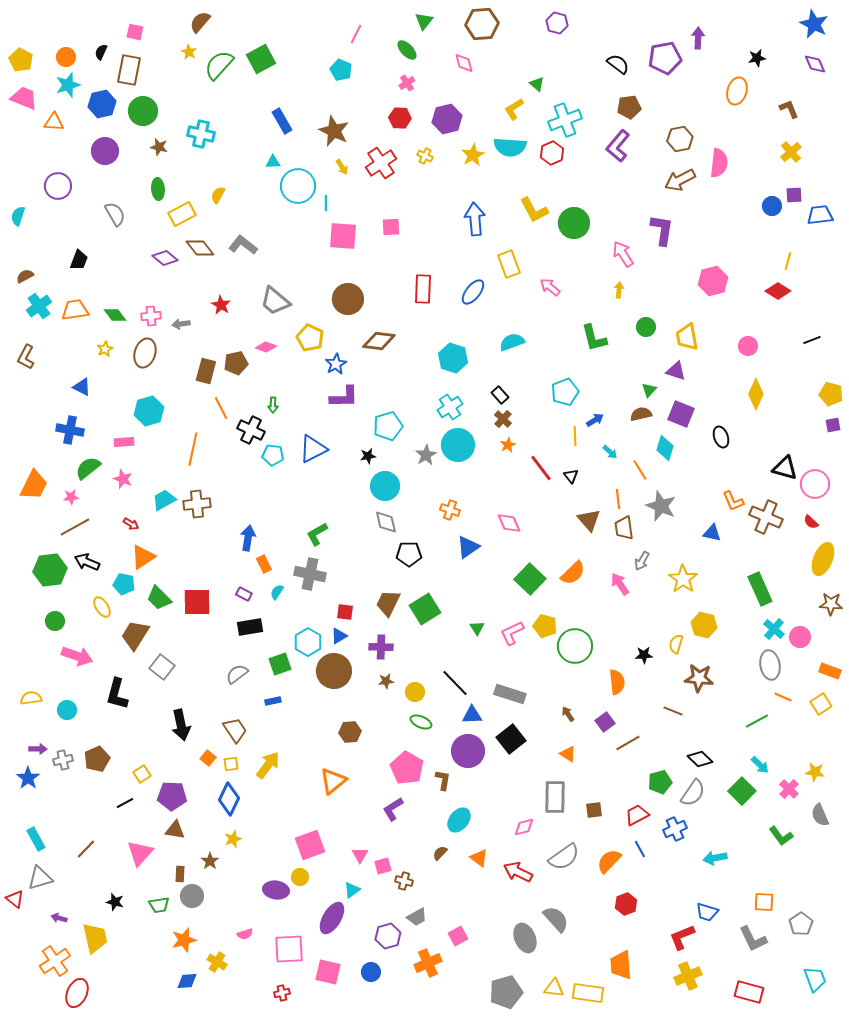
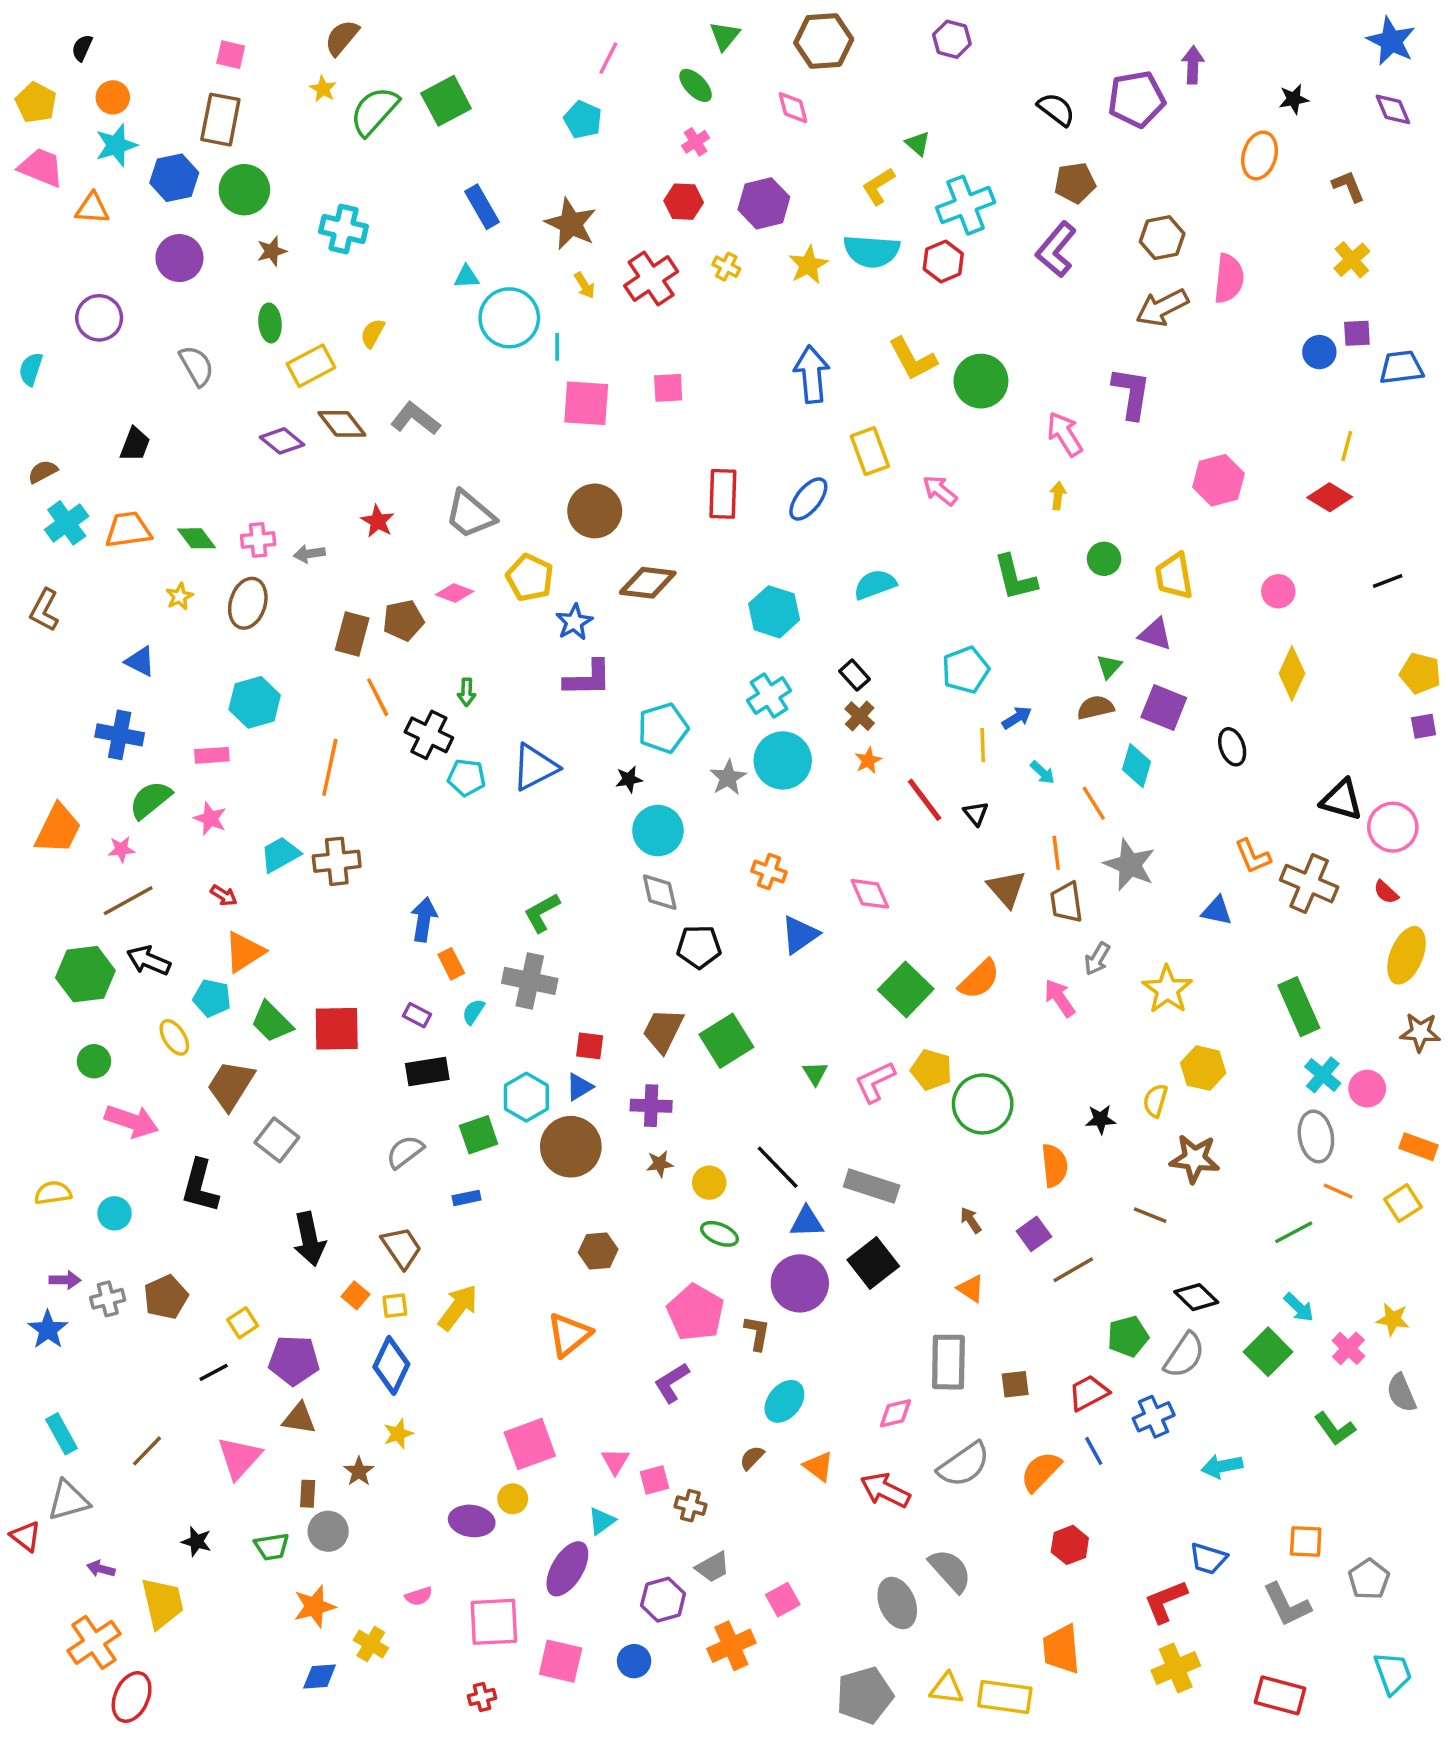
black semicircle: (101, 52) -> (82, 48), moved
brown star: (159, 147) -> (272, 251), turned -30

